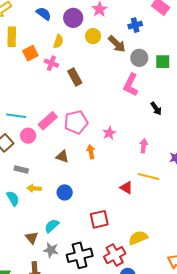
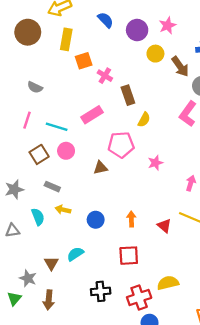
yellow semicircle: (58, 41) -> (144, 120), moved
pink rectangle: (48, 121) -> (92, 115), moved
orange arrow: (91, 152) -> (131, 219), moved
brown triangle: (62, 157) -> (100, 168), moved, turned -40
gray star: (51, 250) -> (28, 278), moved
black cross: (80, 255) -> (101, 291), size x0.7

